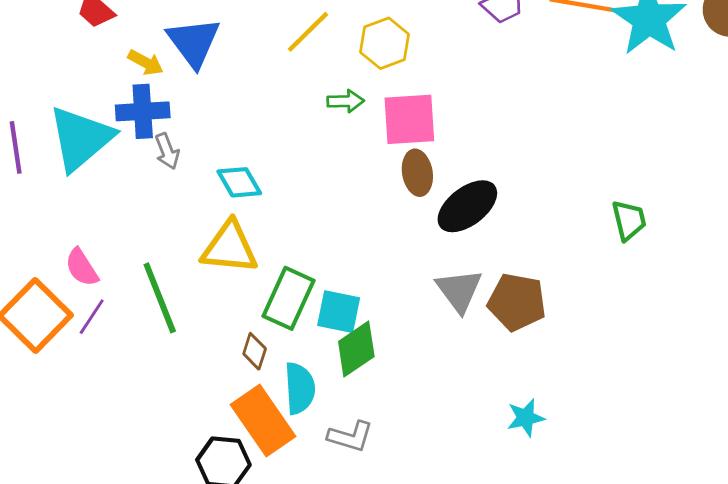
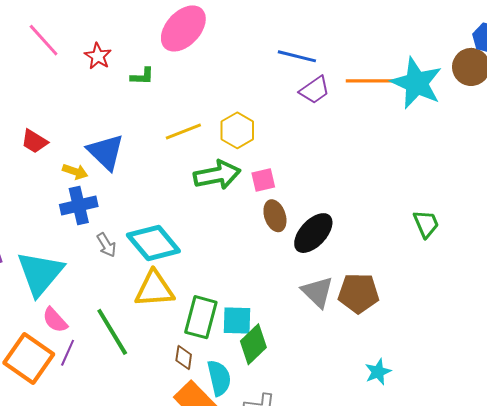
yellow line: (308, 32) -> (183, 132), turned 33
green arrow: (346, 101) -> (217, 175), size x1.8
pink square: (409, 119) -> (263, 180), size x0.6
cyan triangle: (81, 138) -> (40, 273), moved
gray arrow: (167, 151) -> (106, 245), moved
cyan diamond: (239, 182) -> (153, 243), size x1.6

